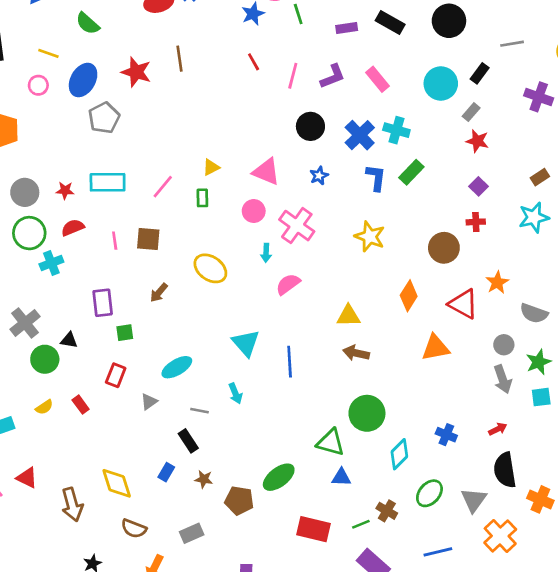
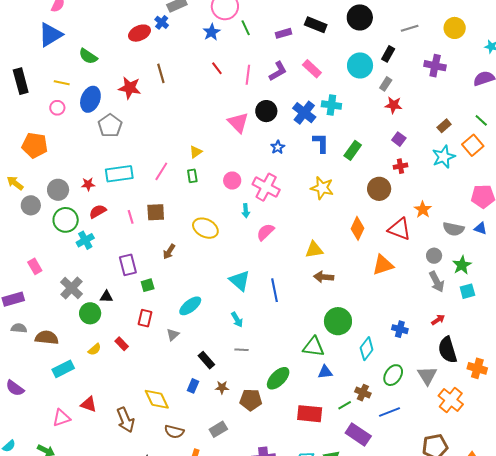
pink triangle: (266, 172) -> (238, 123), moved, turned 30
green rectangle: (411, 172) -> (353, 150), moved
gray line: (200, 411) -> (242, 350), moved
blue line: (438, 552) -> (390, 412), moved

